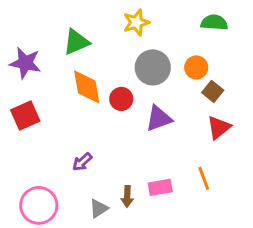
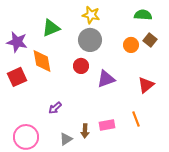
yellow star: (136, 22) -> (91, 15), turned 30
gray circle: (153, 67) -> (90, 40), moved
orange diamond: (87, 87) -> (42, 61), moved
brown square: (213, 91) -> (150, 40), moved

